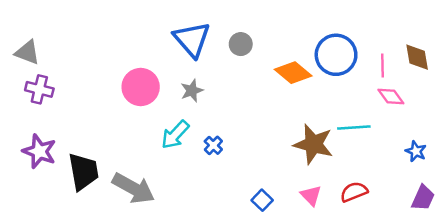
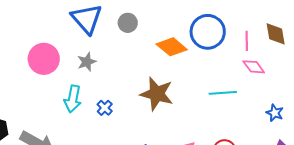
cyan arrow: (175, 135) -> (73, 99), turned -32
brown star: (313, 144) -> (157, 94), moved

